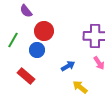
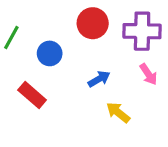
red circle: (44, 31) -> (93, 23), moved

